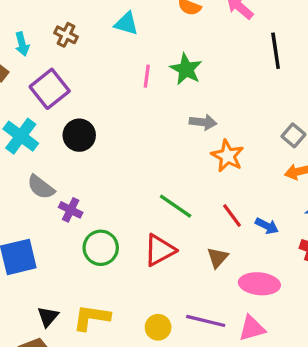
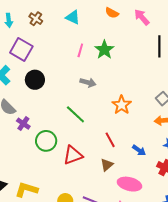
purple square: (50, 89) -> (21, 50), turned -30
gray arrow: (203, 122) -> (88, 82), moved
green line: (176, 206) -> (75, 114), moved
red line: (232, 215) -> (110, 140), moved
green circle: (101, 248) -> (46, 141), moved

